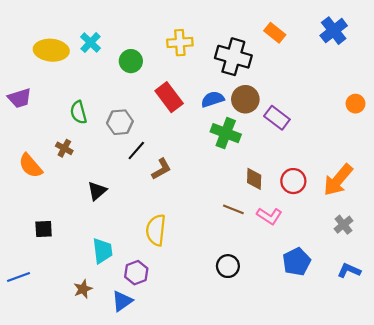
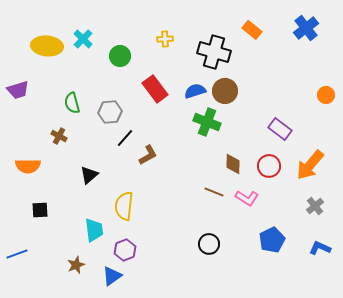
yellow cross: (180, 43) -> (165, 39), size x0.7
purple rectangle: (277, 118) -> (280, 129), moved
orange semicircle: (31, 166) -> (28, 166), moved, turned -50
yellow semicircle: (156, 230) -> (124, 206), moved

